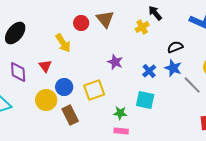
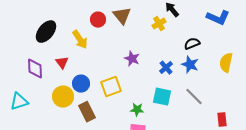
black ellipse: (15, 33) -> (46, 32), moved
gray line: (192, 85) -> (194, 97), moved

